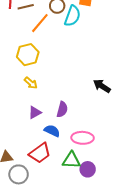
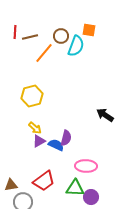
yellow hexagon: (28, 55) -> (32, 96), moved
yellow arrow: (31, 83) -> (35, 128), moved
blue semicircle: (52, 131) -> (56, 145), moved

